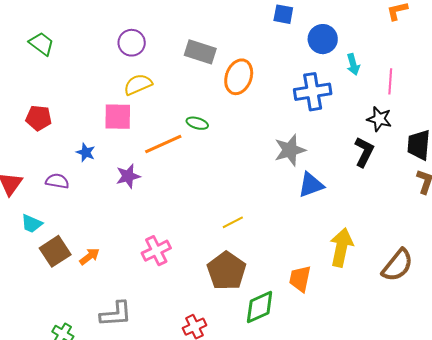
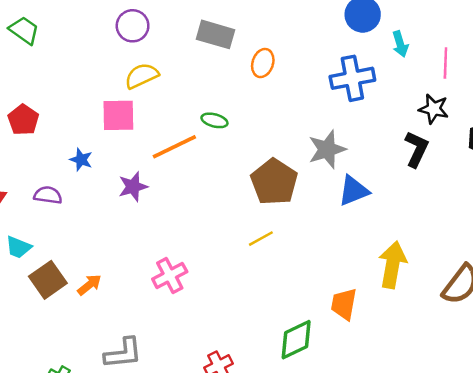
orange ellipse: (239, 77) -> (263, 63), size x0.7
red pentagon: (39, 118) -> (23, 120), turned 30
brown pentagon: (226, 271) -> (274, 182), moved

